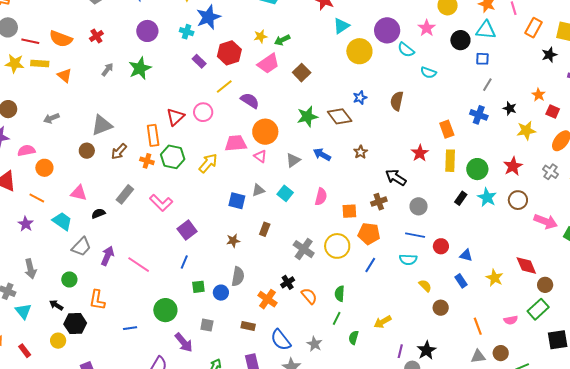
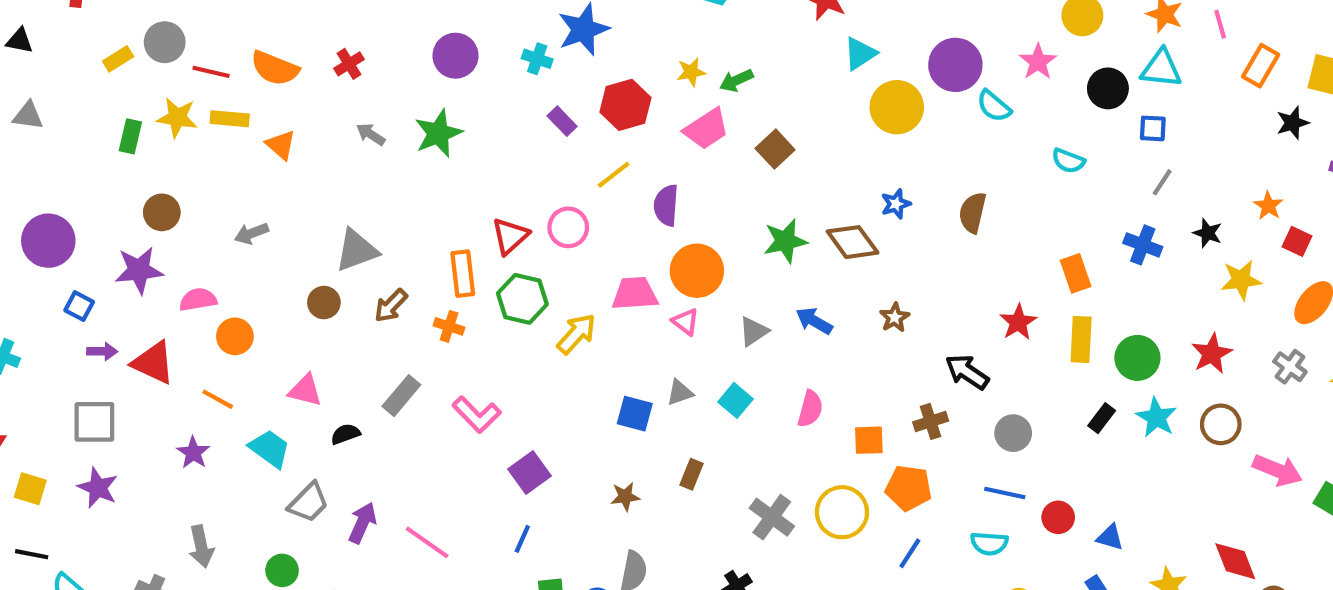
gray arrow: (108, 70) -> (371, 134), turned -96
cyan semicircle: (428, 73) -> (1068, 161), moved
purple semicircle: (250, 101) -> (666, 205), turned -120
green hexagon: (173, 157) -> (522, 299), moved

